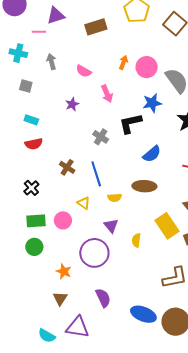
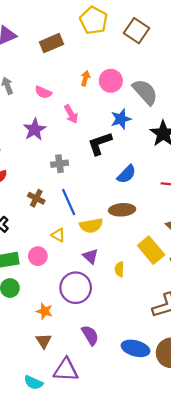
purple star: (72, 104) -> (35, 129), size x1.5
gray cross: (101, 137) -> (60, 164), moved, turned -35
yellow semicircle: (115, 198) -> (91, 226), size x1.5

